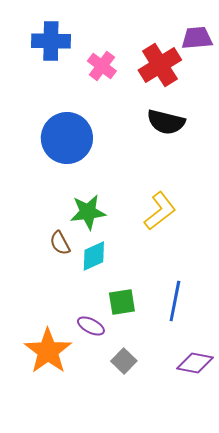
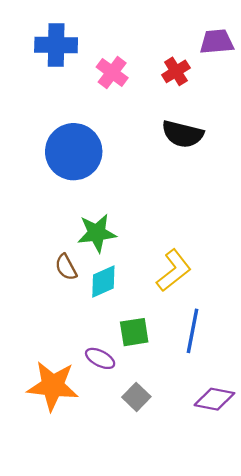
red cross: (160, 65) -> (176, 71), size x0.6
yellow L-shape: (160, 211) -> (174, 270), moved
orange star: (48, 351) -> (53, 386), turned -30

